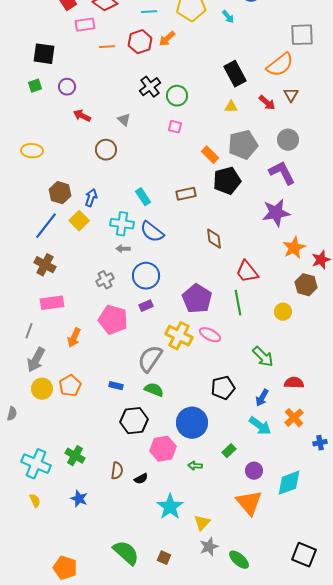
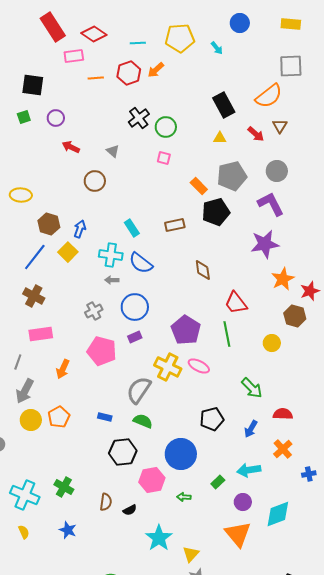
yellow ellipse: (32, 151) -> (21, 195), moved
cyan arrow: (260, 426) -> (249, 470), moved, turned 135

